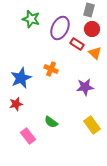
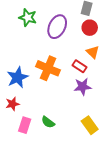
red rectangle: (77, 44) -> (80, 66), moved
orange cross: (51, 69) -> (48, 68), size x1.6
pink rectangle: (28, 136) -> (25, 125), moved, turned 56

